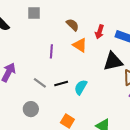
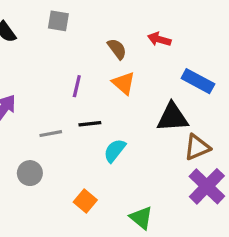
red arrow: (100, 32) -> (159, 39), moved, turned 80
gray line: (40, 83) -> (51, 134), turned -56
black line: (61, 83) -> (90, 124), moved

